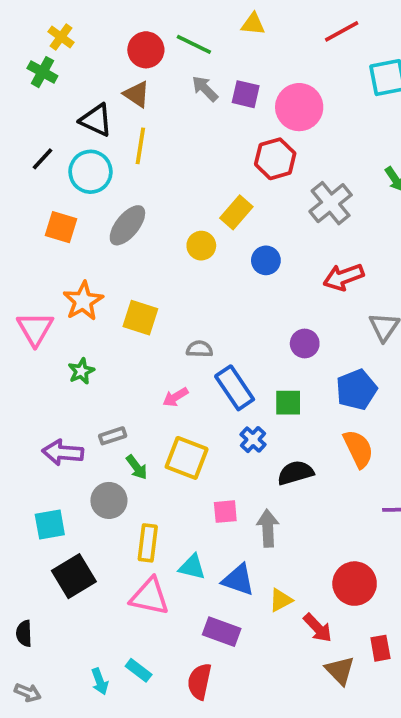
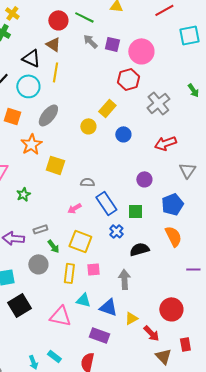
orange star: (83, 301) -> (31, 144), moved
pink square: (225, 512) -> (93, 269), moved
yellow rectangle: (148, 543) -> (69, 273), moved

